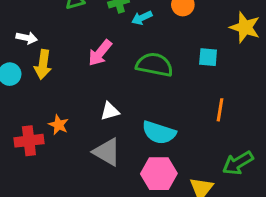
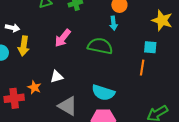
cyan arrow: (142, 18) -> (114, 23), moved, turned -72
cyan square: (208, 57) -> (150, 47), moved
orange line: (220, 110) -> (142, 68), moved
white triangle: (110, 111) -> (57, 77), moved

